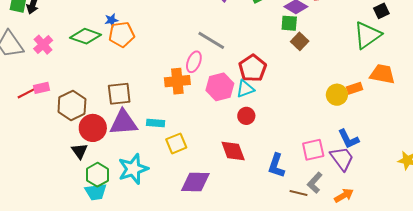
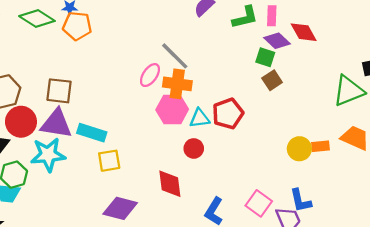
red pentagon: (253, 68) -> (228, 114), moved
orange cross: (177, 81) -> (177, 84), moved
cyan rectangle: (156, 123) -> (92, 133), size x1.4
pink square: (313, 150) -> (259, 203), turned 35
cyan star: (133, 169) -> (48, 155), moved

